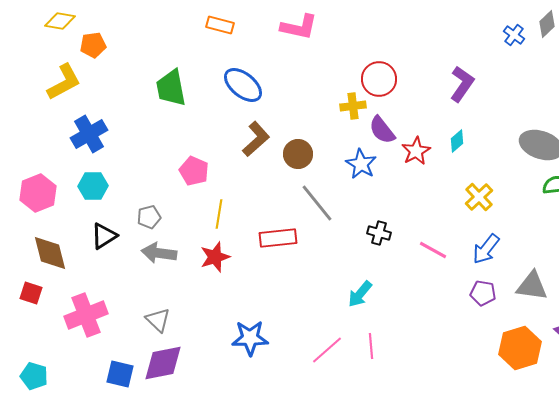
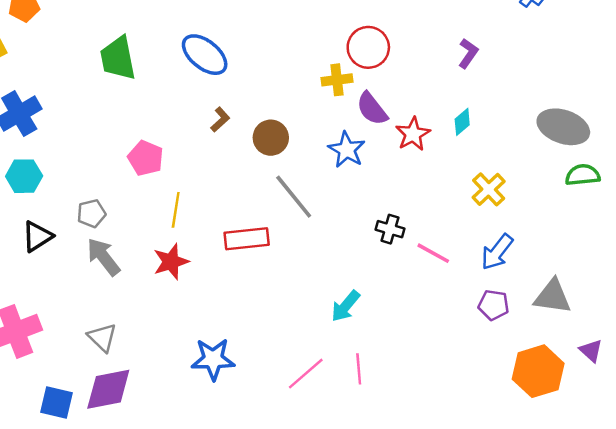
purple L-shape: (462, 84) -> (468, 53), size x0.7
brown L-shape: (256, 139) -> (220, 120), size x0.6
black cross: (379, 233) -> (390, 229), moved
gray arrow: (159, 253) -> (103, 257), turned 44

